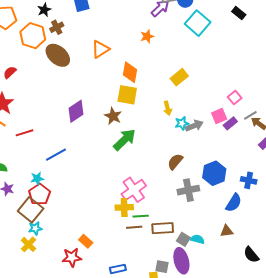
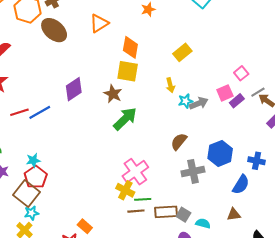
blue line: (56, 155) -> (40, 112), moved
yellow cross: (124, 207) -> (125, 190), turned 30
gray square: (183, 239) -> (183, 215), moved

